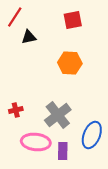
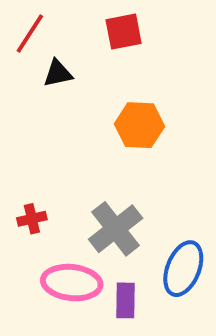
red square: (73, 20) -> (124, 32), moved

